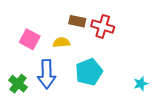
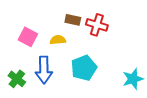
cyan star: (141, 84) -> (133, 79), size x1.5

